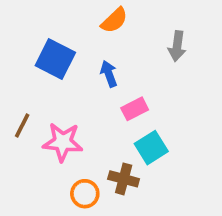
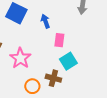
pink rectangle: (135, 109) -> (59, 40), turned -56
pink star: (63, 142) -> (20, 58), turned 30

